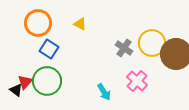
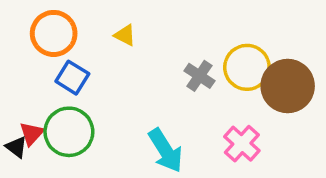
pink cross: (137, 81) -> (242, 144), moved
cyan arrow: (104, 92) -> (166, 150), size x1.5

